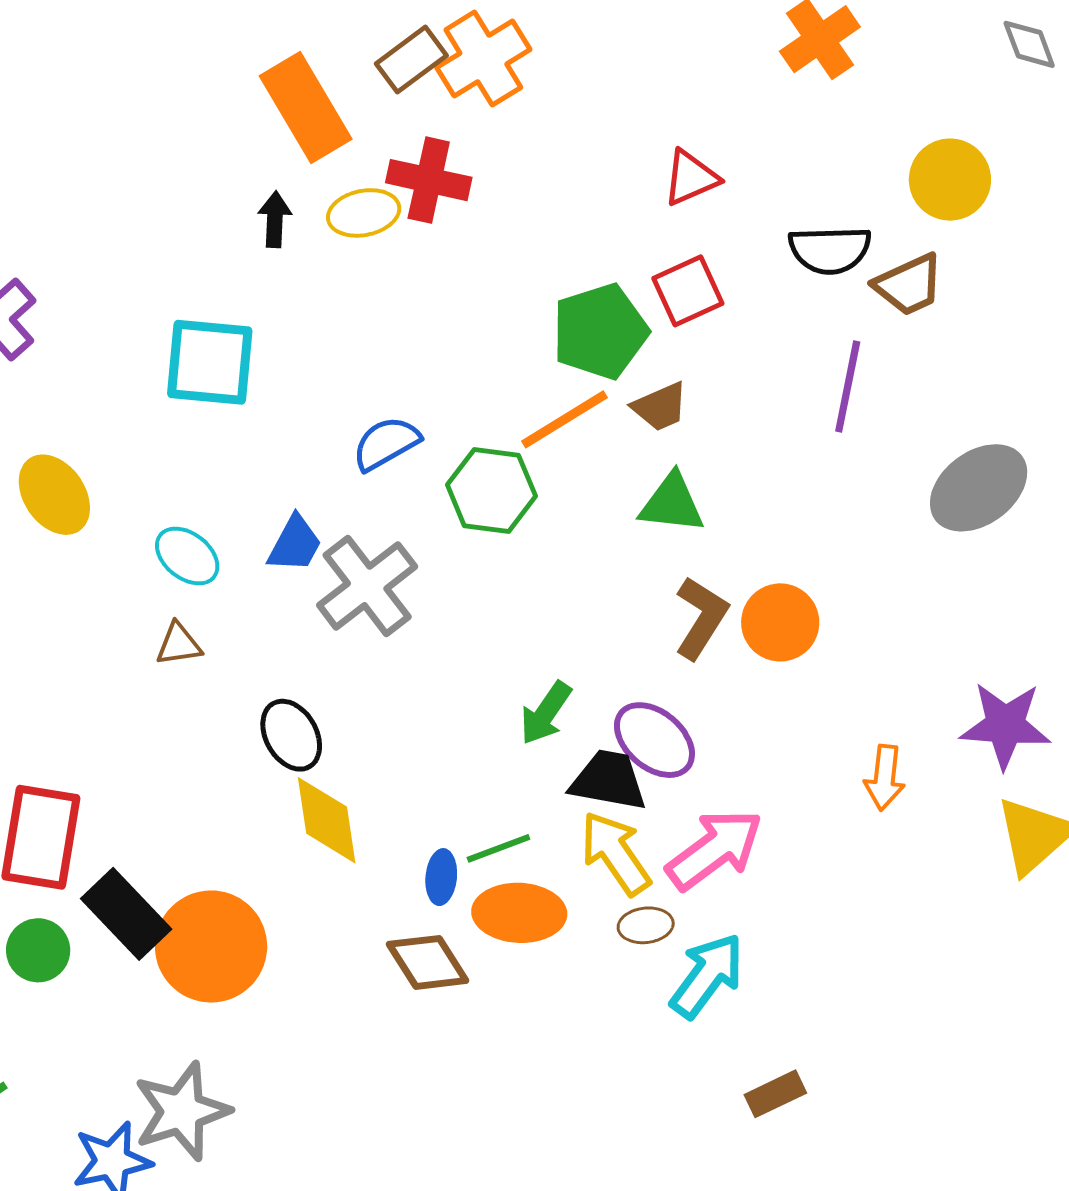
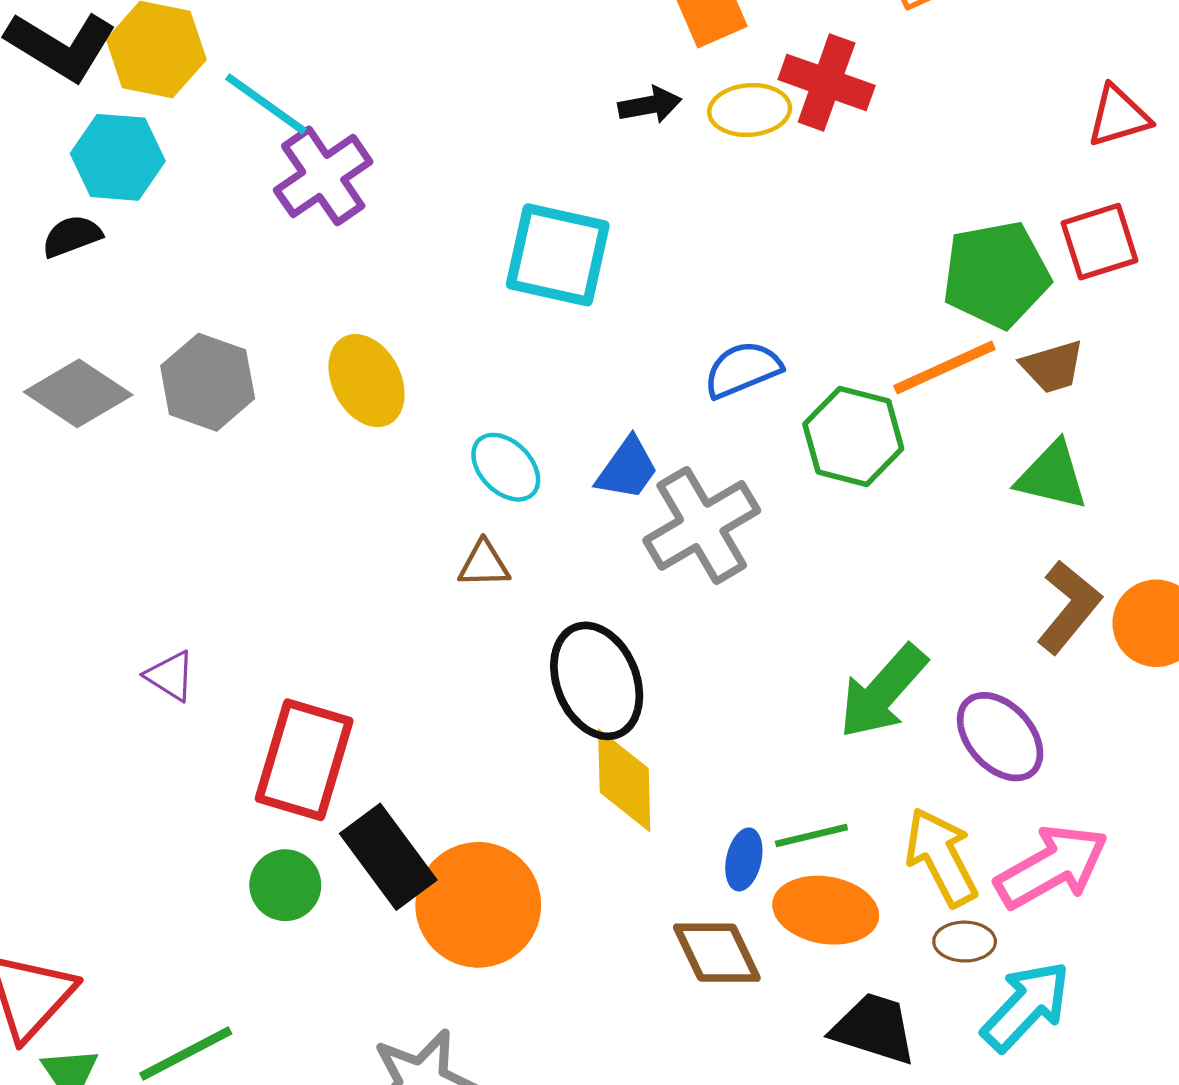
black arrow: (275, 219) -> (650, 105), turned 70
green arrow: (546, 713) -> (883, 692), size x1.4
black ellipse: (291, 735) -> (597, 681), size x1.4
black trapezoid: (609, 780) -> (874, 1029), moved

